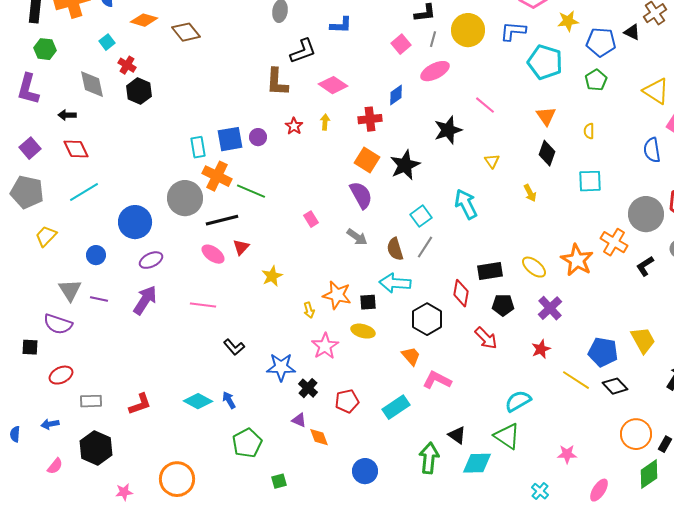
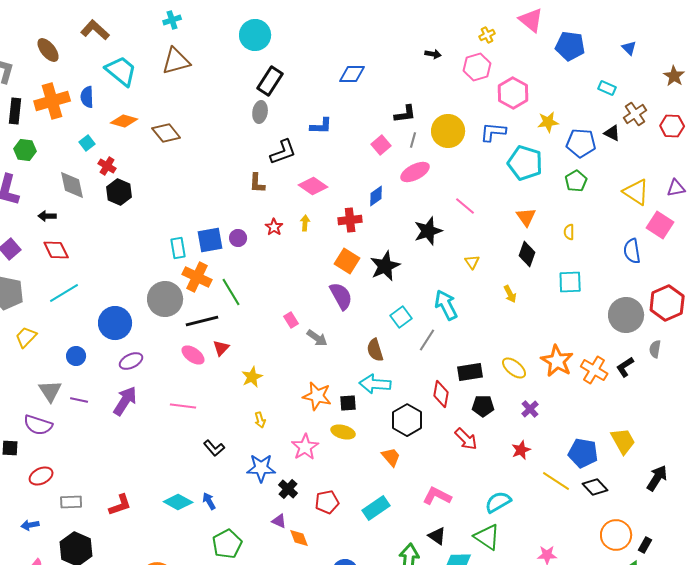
brown L-shape: (277, 82) -> (257, 183), size x0.7
green line: (251, 191) -> (231, 292), turned 36
gray arrow: (357, 237) -> (317, 338), moved
orange cross: (614, 242) -> (594, 370), moved
gray line: (425, 247) -> (427, 340), moved
purple cross: (550, 308) -> (530, 409), size x0.7
yellow arrow: (309, 310) -> (260, 420), moved
pink L-shape: (437, 380) -> (437, 496), moved

